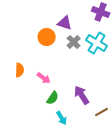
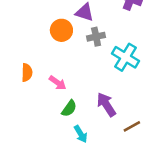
gray cross: (74, 42) -> (96, 37), turned 32
cyan cross: (97, 43) -> (126, 57), moved

